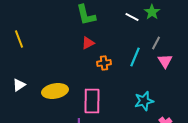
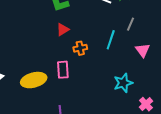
pink triangle: (165, 61) -> (143, 50), moved
pink rectangle: (92, 101) -> (63, 70), moved, size x0.7

